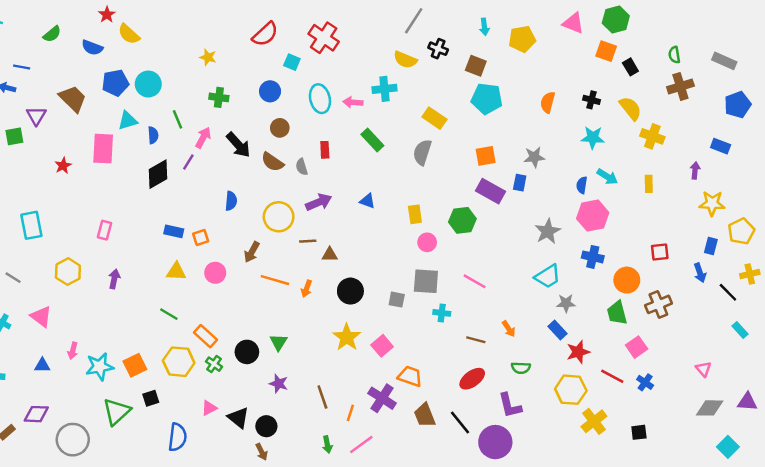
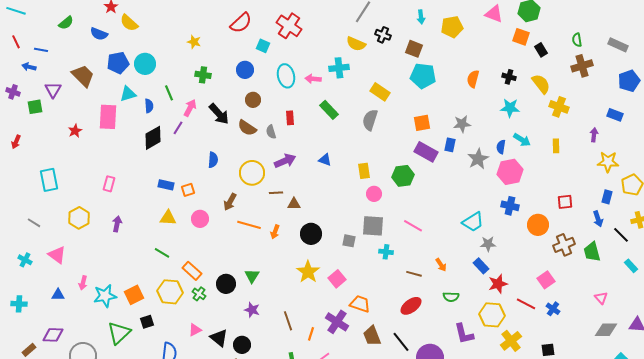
gray star: (548, 231) -> (478, 159), moved
green trapezoid: (617, 313) -> (592, 252), moved
purple L-shape: (510, 406) -> (464, 334), moved

